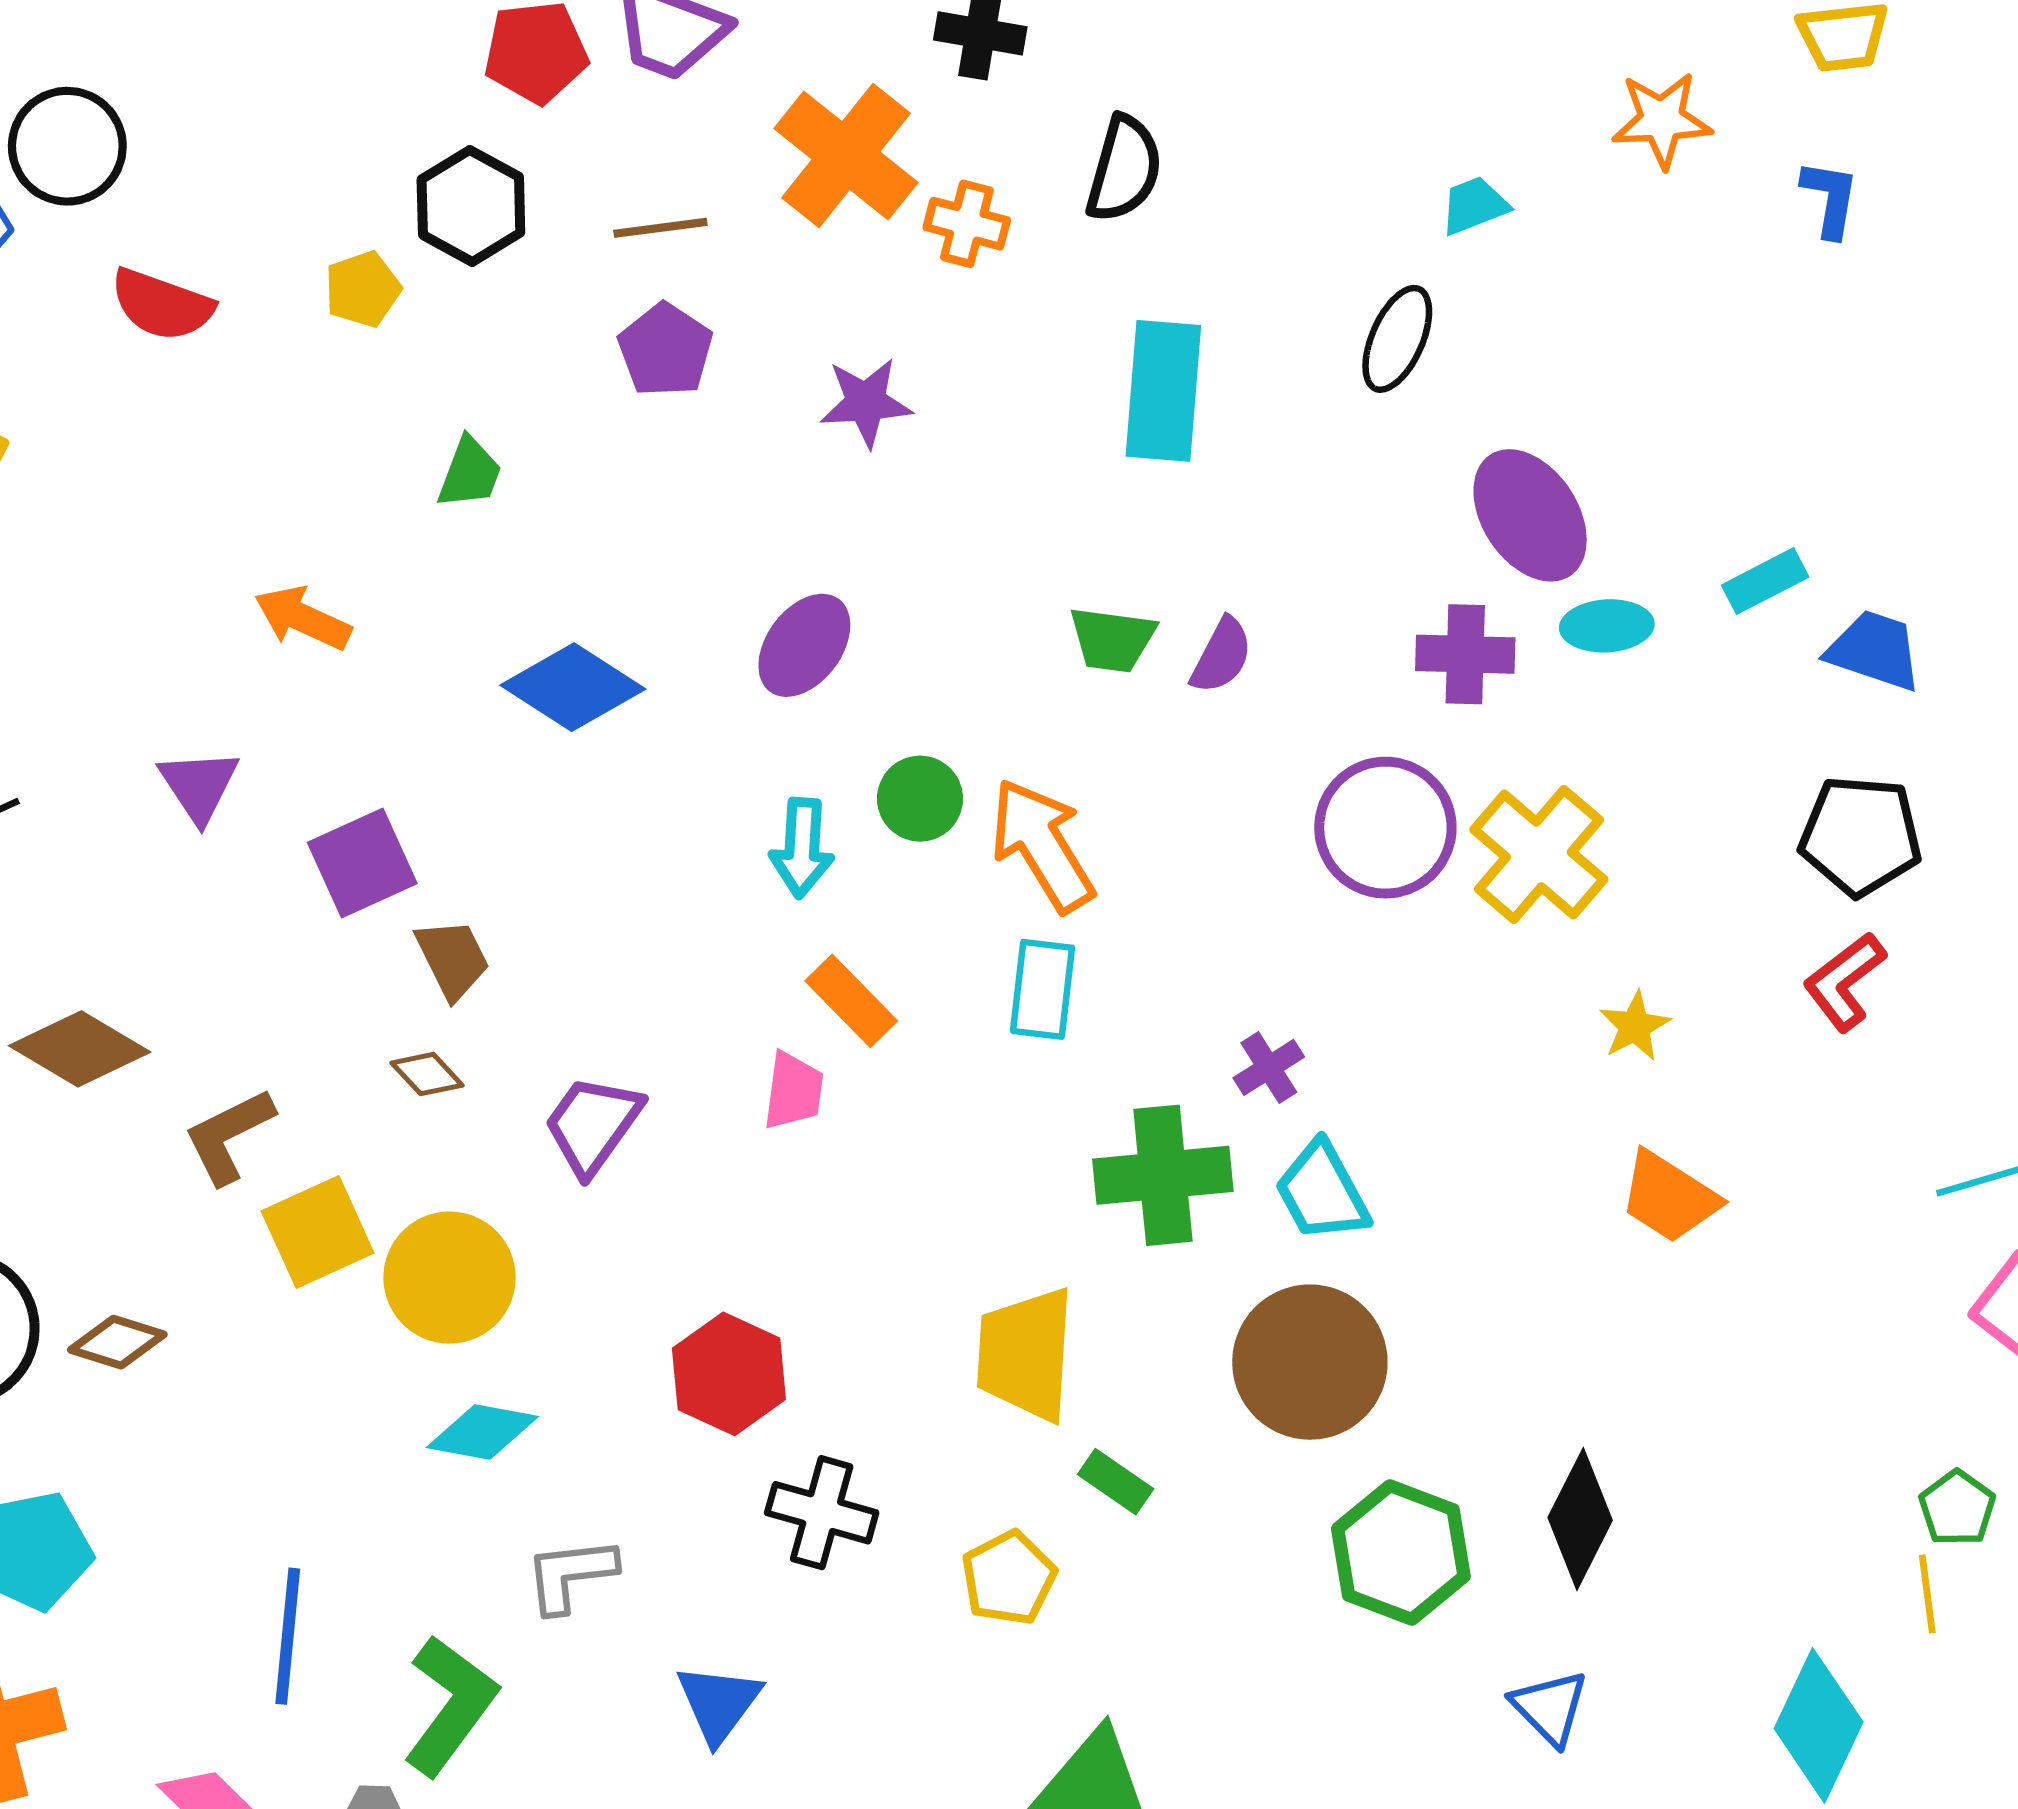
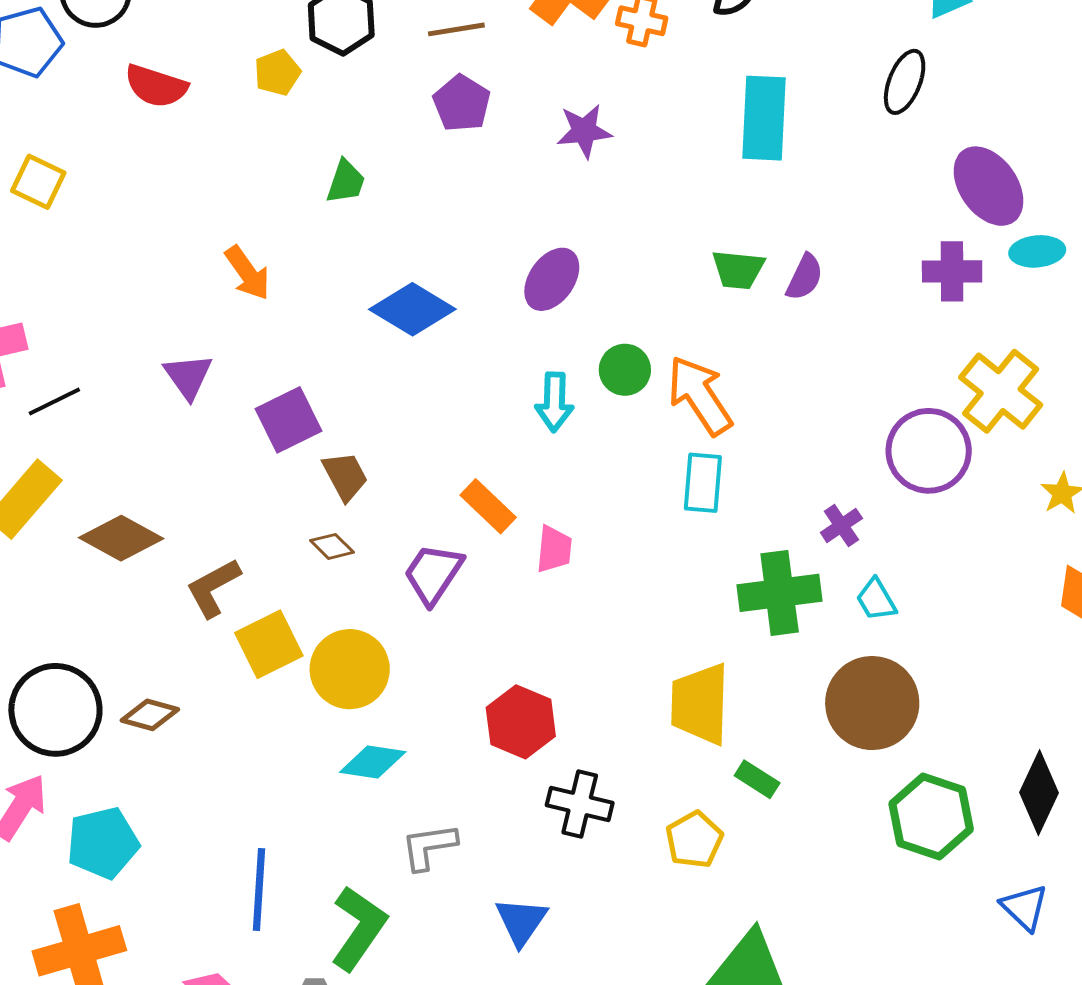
orange arrow: (303, 618) -> (248, 273), turned -148
purple circle: (1385, 828) -> (929, 451), moved
orange rectangle: (851, 1001) -> (488, 506), moved
cyan trapezoid: (1322, 1192) -> (876, 600), size x0.7

